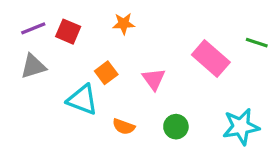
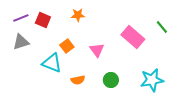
green line: (257, 43) -> (162, 27), turned 32
orange semicircle: (124, 127) -> (78, 80), turned -32

